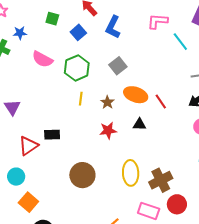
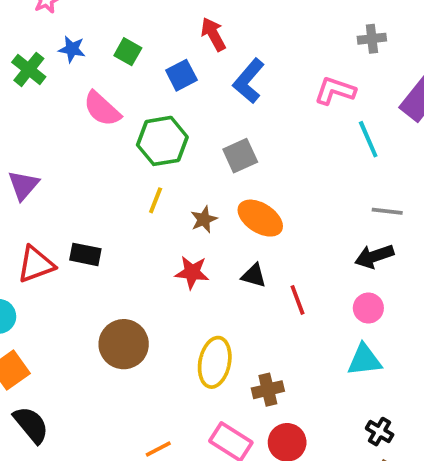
green square: (52, 19) -> (128, 52), moved
red line: (161, 102) -> (297, 300), moved
brown cross: (161, 180) -> (268, 390), size x0.7

